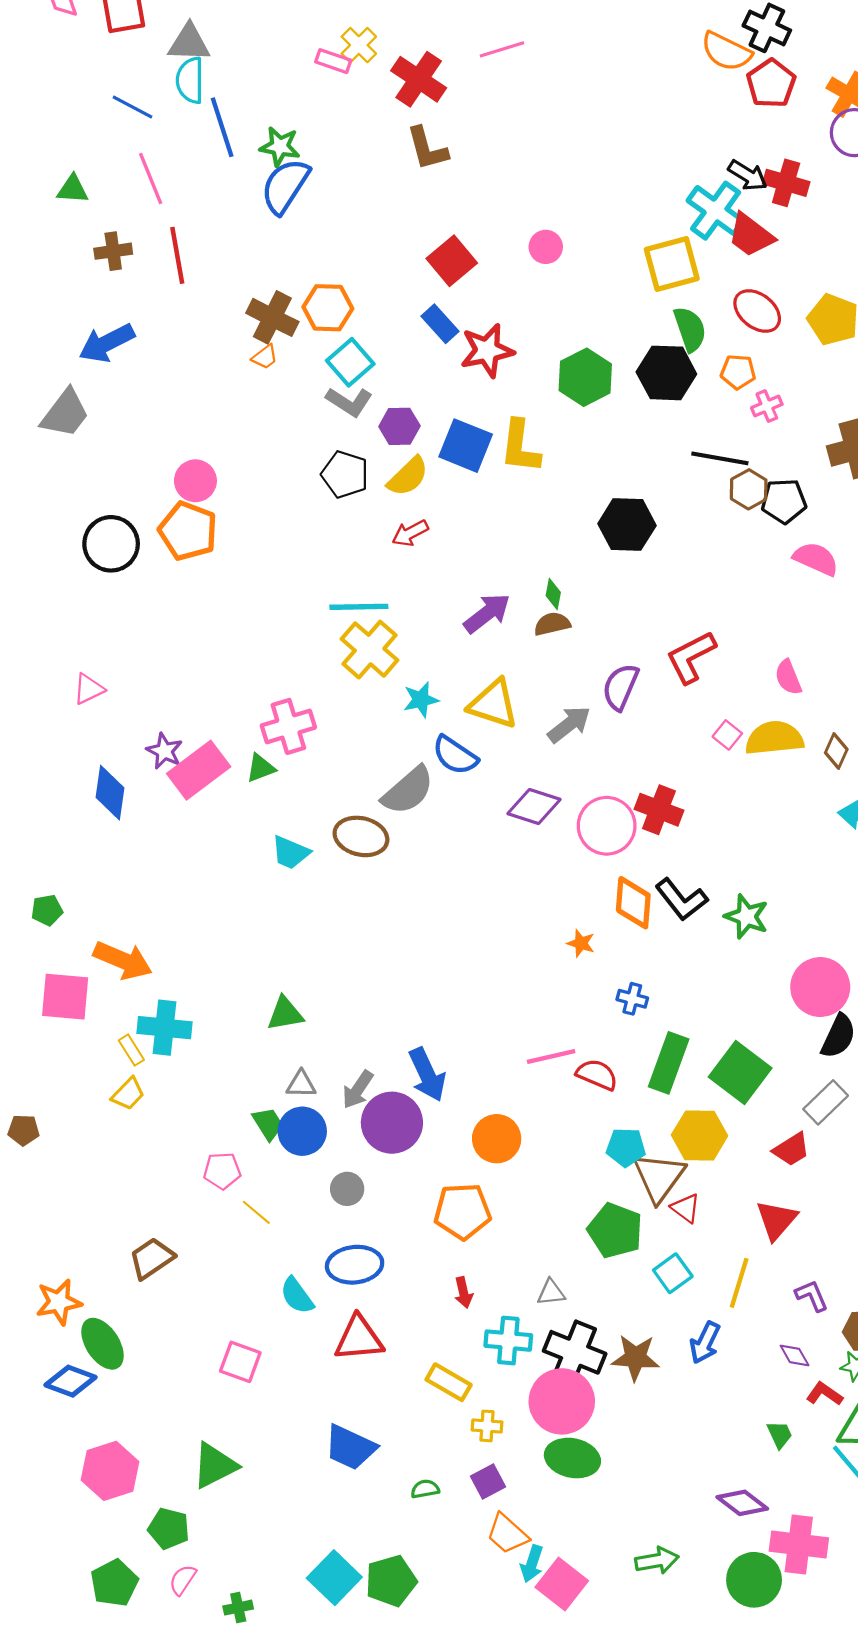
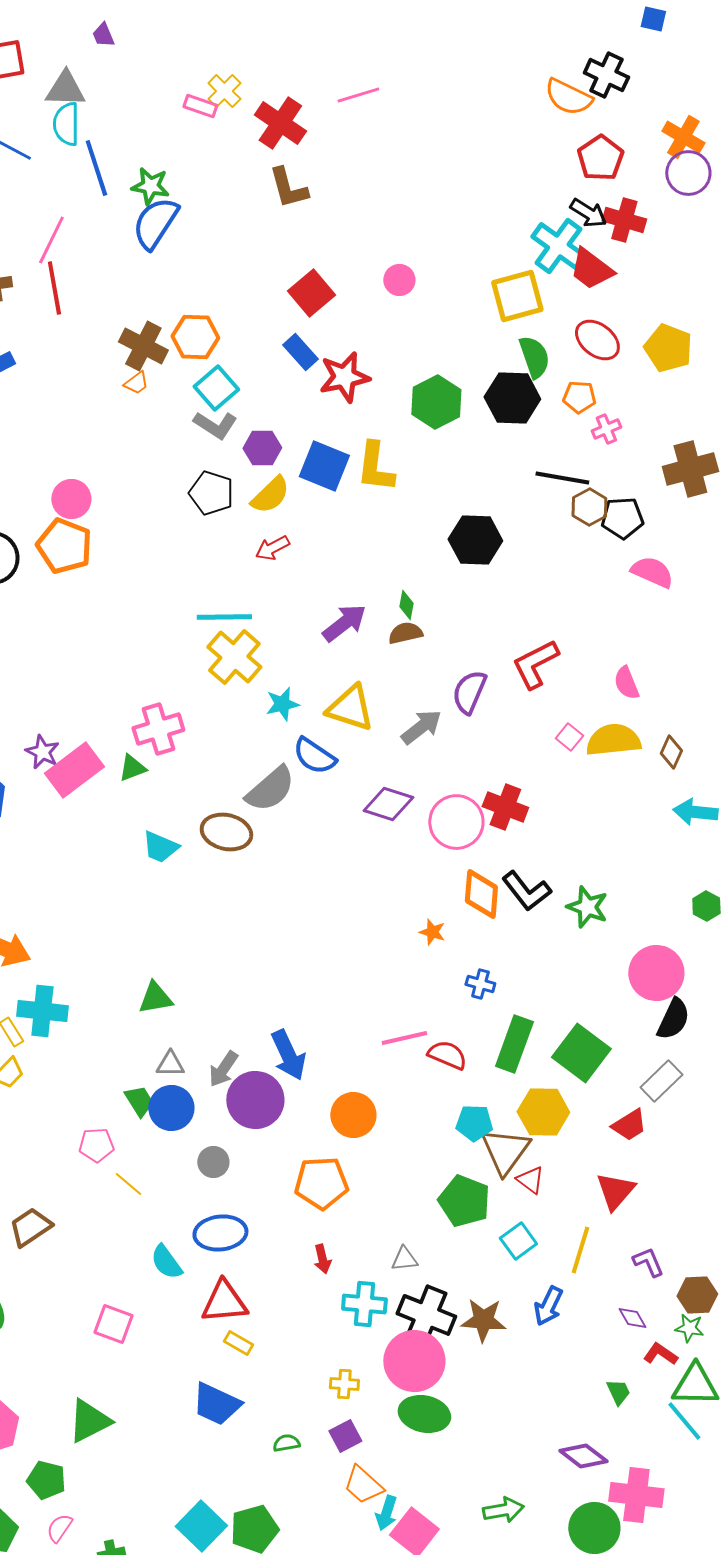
red pentagon: (771, 84) -> (600, 158), moved
pink line: (151, 179) -> (51, 240), moved, turned 48
yellow rectangle: (449, 1382) -> (238, 1343), moved, size x0.7

